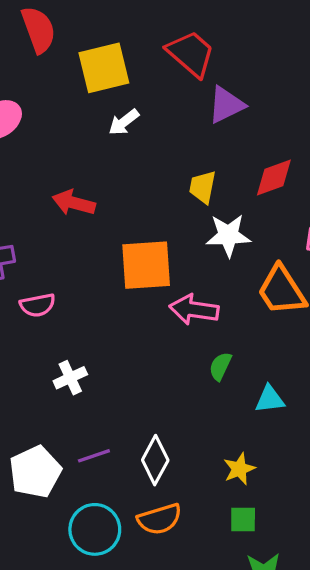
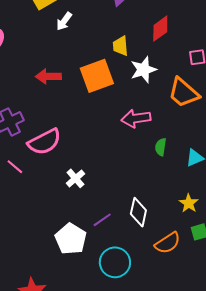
orange square: (146, 265) -> (97, 76), moved
pink semicircle: (38, 305) -> (44, 142), size x1.6
orange semicircle: (160, 519) -> (168, 243), moved

